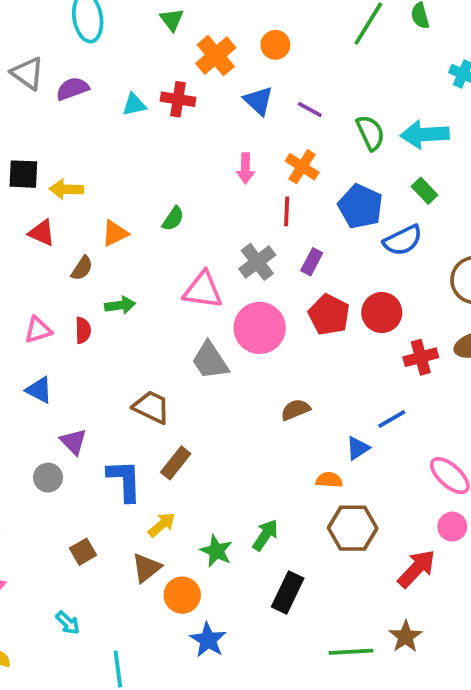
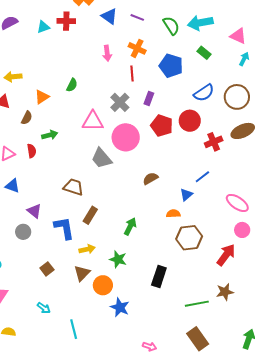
blue semicircle: (403, 240) -> (204, 93), moved
yellow arrow: (162, 525) -> (87, 249), turned 35
green arrow: (265, 535) -> (130, 226), moved
brown star: (406, 637) -> (225, 292), turned 30

